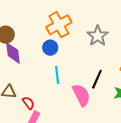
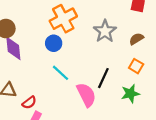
cyan line: (57, 75) -> (61, 73), turned -42
red semicircle: (28, 103) -> (29, 103), turned 88

